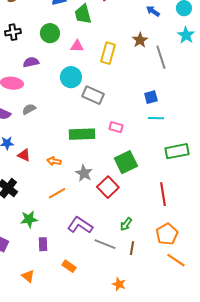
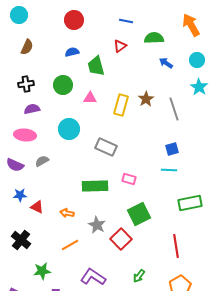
brown star: (140, 40) -> (146, 99), moved
purple semicircle: (31, 62) -> (32, 109), moved
cyan circle: (71, 77) -> (69, 129), moved
blue square: (151, 97) -> (172, 149), moved

